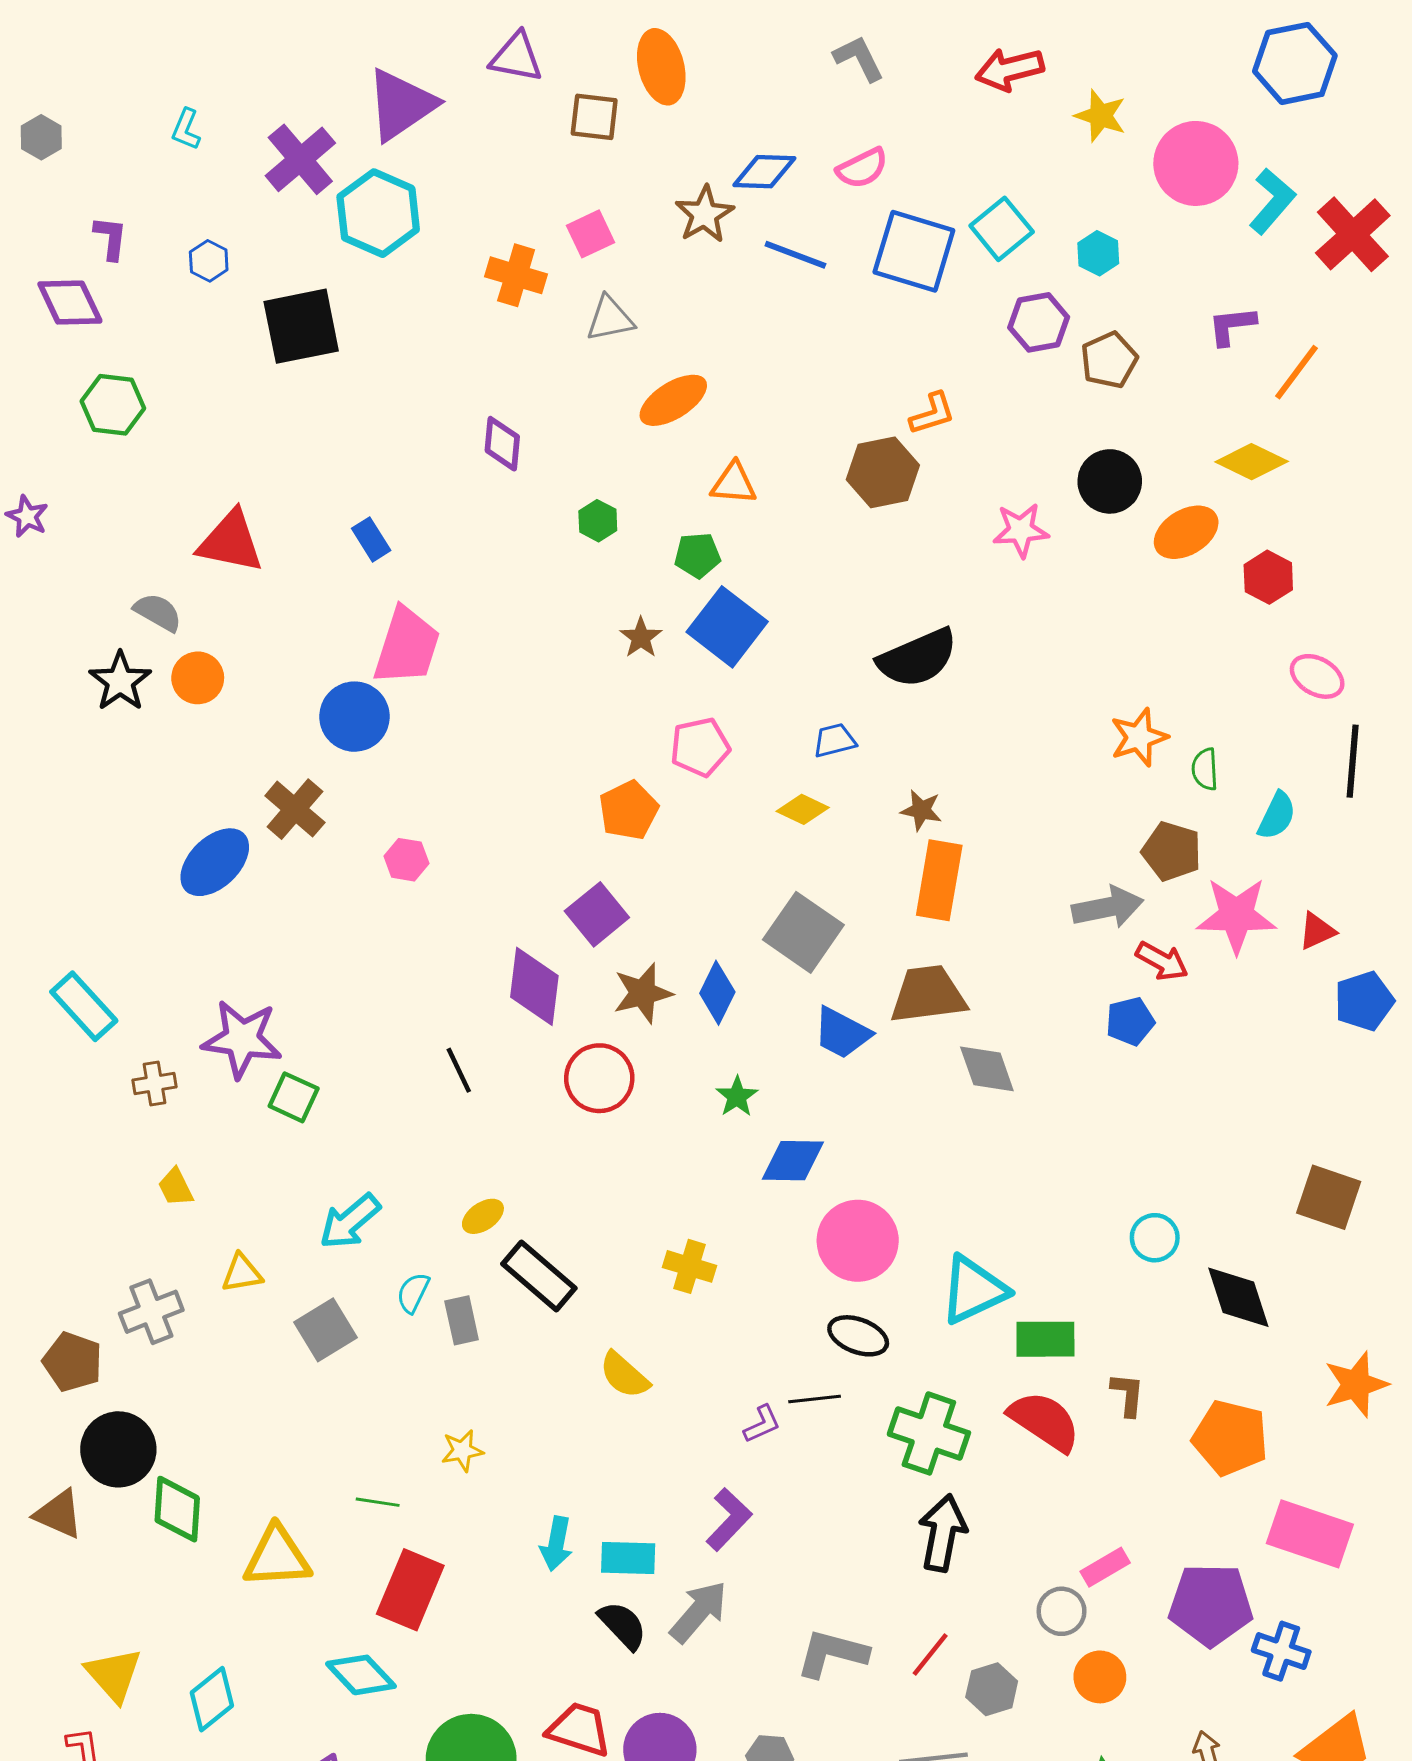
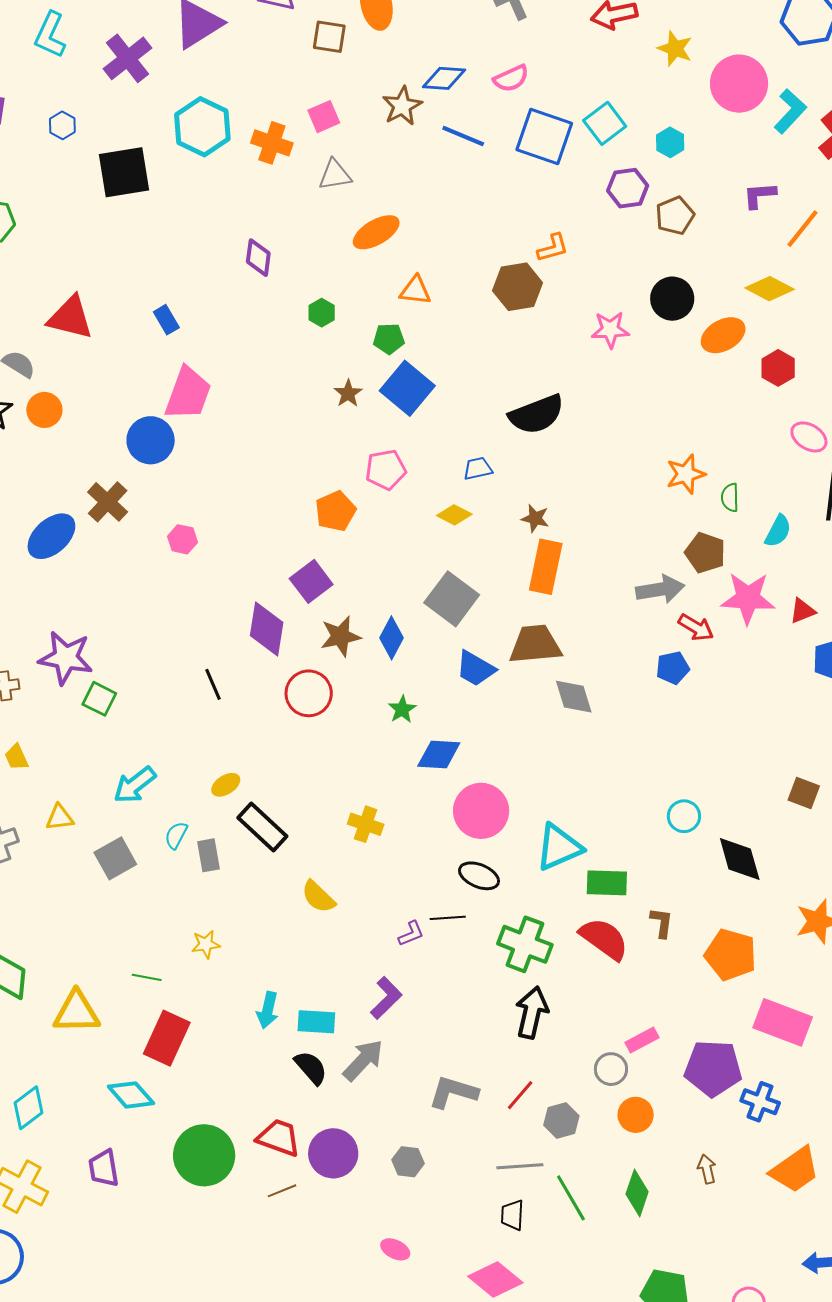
cyan L-shape: (186, 129) -> (50, 35), size x1.6
cyan hexagon: (378, 213) -> (202, 127), moved
brown square: (1329, 1197) -> (804, 793), size x0.7

